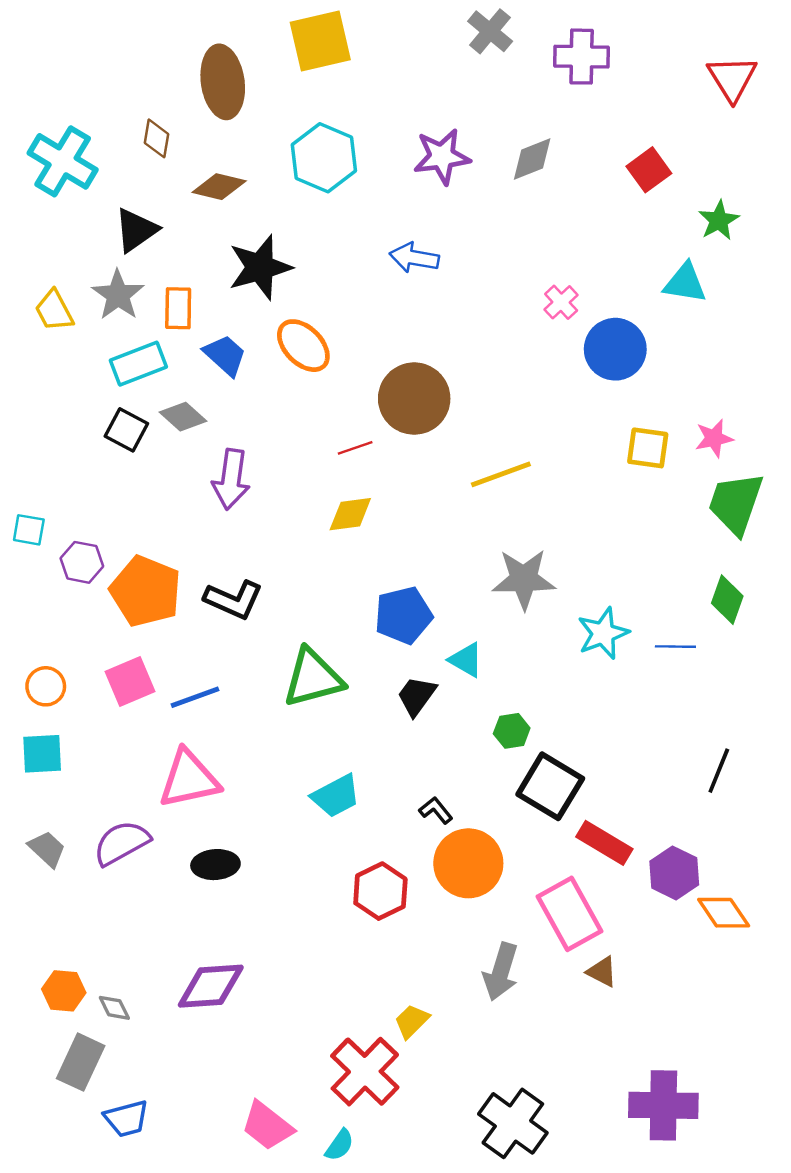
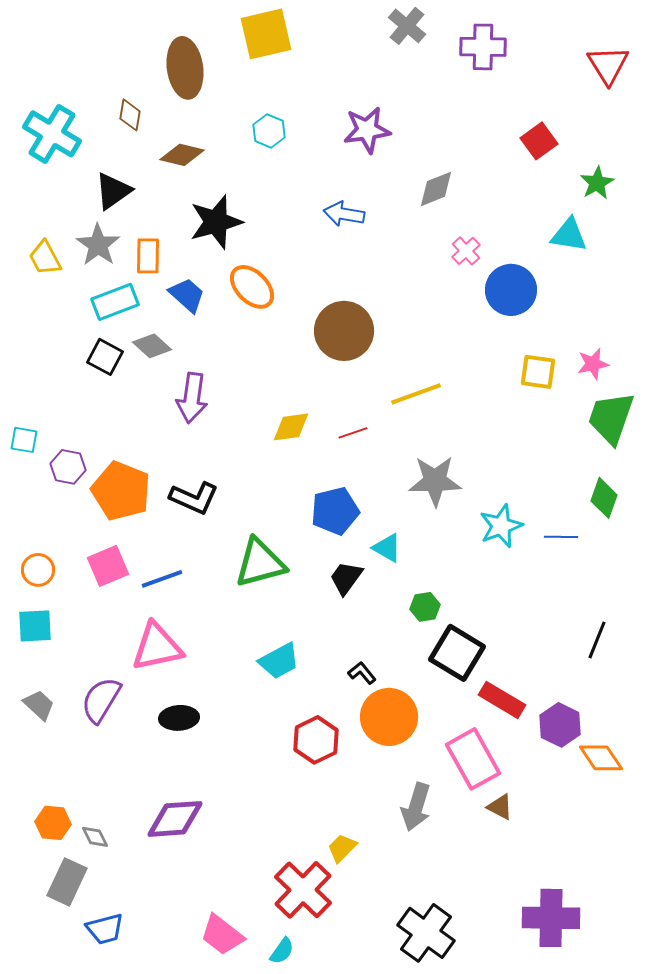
cyan hexagon: (324, 158) -> (269, 131), size x0.6
gray diamond: (532, 159) -> (436, 189), moved
red line: (355, 448) -> (353, 433), moved
purple semicircle: (122, 843) -> (101, 700), turned -30

